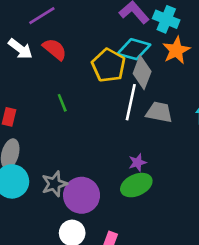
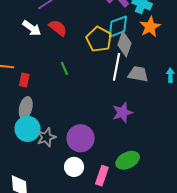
cyan diamond: (134, 49) -> (118, 27), turned -35
purple star: (137, 163) -> (122, 113), size x1.5
gray star: (54, 184) -> (46, 137), moved
green ellipse: (136, 185) -> (128, 160), moved

